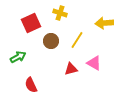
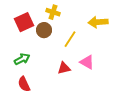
brown circle: (51, 41) -> (44, 30), moved
green arrow: (18, 57) -> (22, 59), moved

